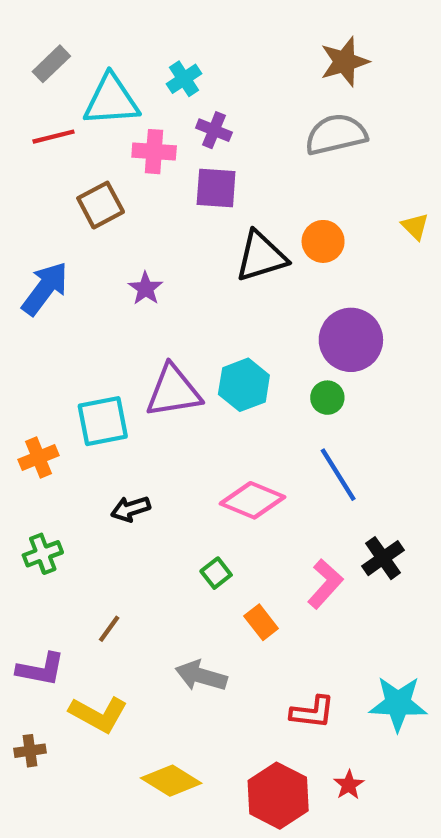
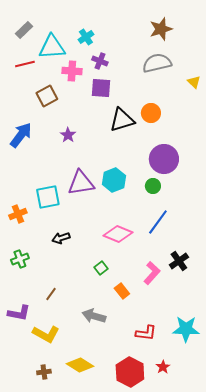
yellow triangle: (415, 226) -> (194, 82), moved
blue line: (338, 475) -> (158, 222), turned 68
brown cross: (30, 751) -> (44, 372), moved

